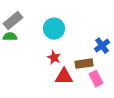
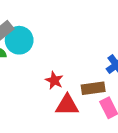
cyan circle: (54, 29) -> (19, 40), moved

